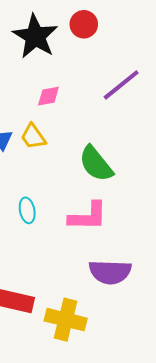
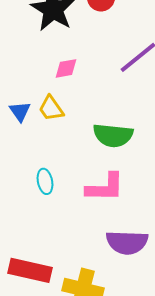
green semicircle: (96, 164) -> (113, 135), turned -45

